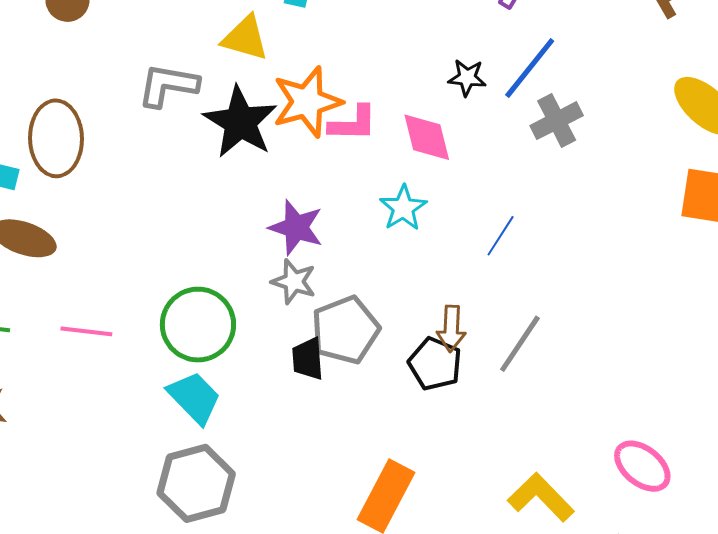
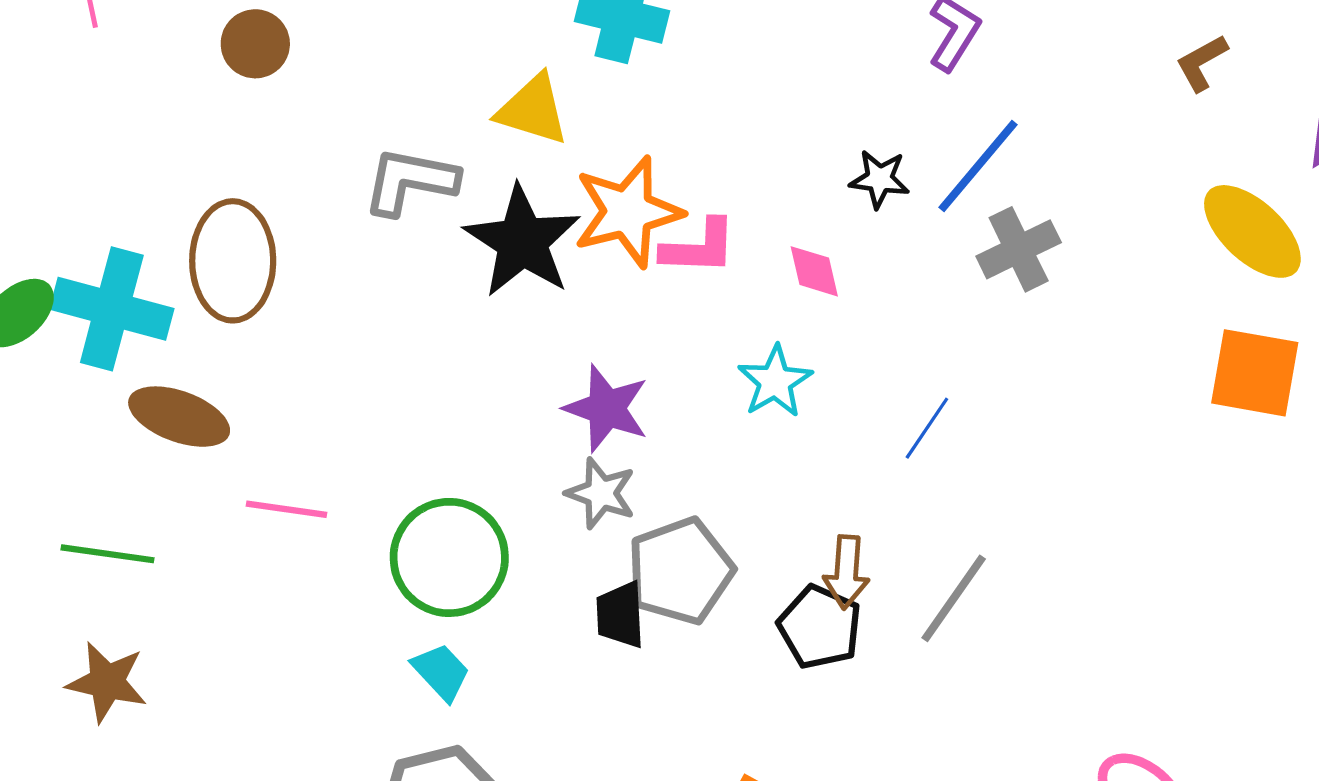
pink diamond: (427, 137) -> (814, 271), size x0.7
pink line: (86, 331) -> (287, 509), moved
cyan trapezoid: (194, 398) -> (441, 672), size x0.7

